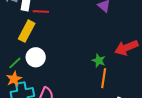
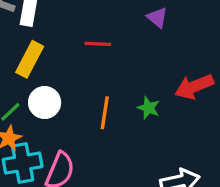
red line: (41, 12) -> (98, 44), moved
orange line: (104, 78) -> (105, 113), moved

